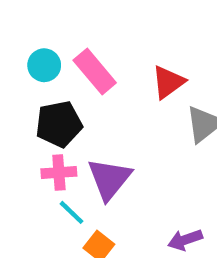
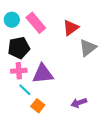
purple triangle: (109, 179) -> (43, 74), turned 45

